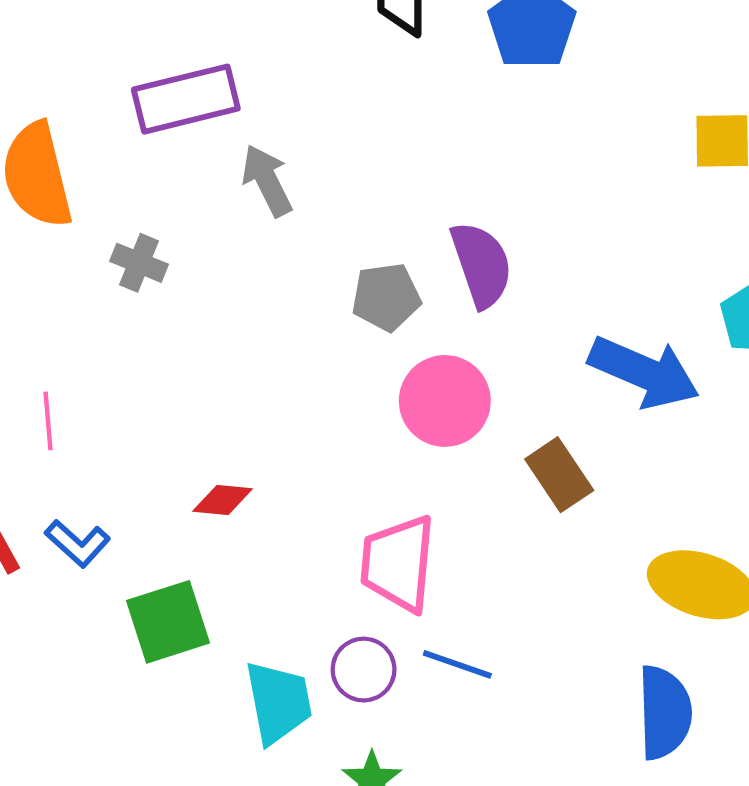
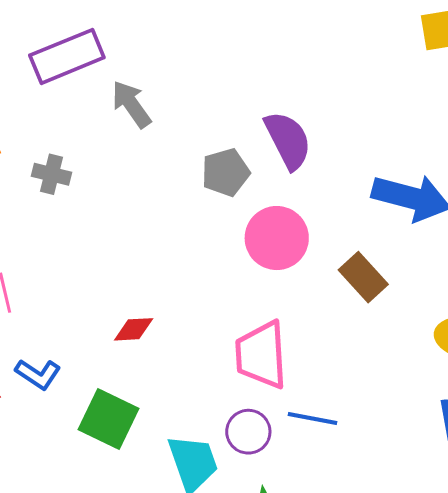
green square: (168, 622) -> (108, 419), turned -38

